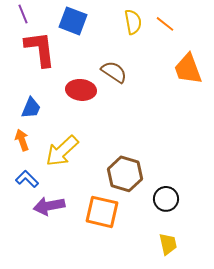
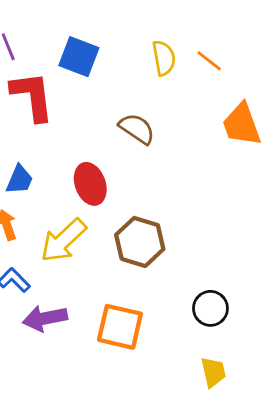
red ellipse: (81, 90) -> (90, 184), moved, turned 64
brown hexagon: (125, 174) -> (140, 242), moved

